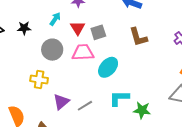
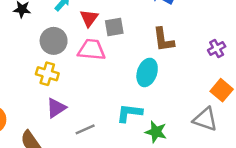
cyan ellipse: (108, 67) -> (147, 72), moved, turned -30
yellow cross: (39, 80) -> (47, 74), moved
gray line: (85, 106) -> (85, 129), moved

